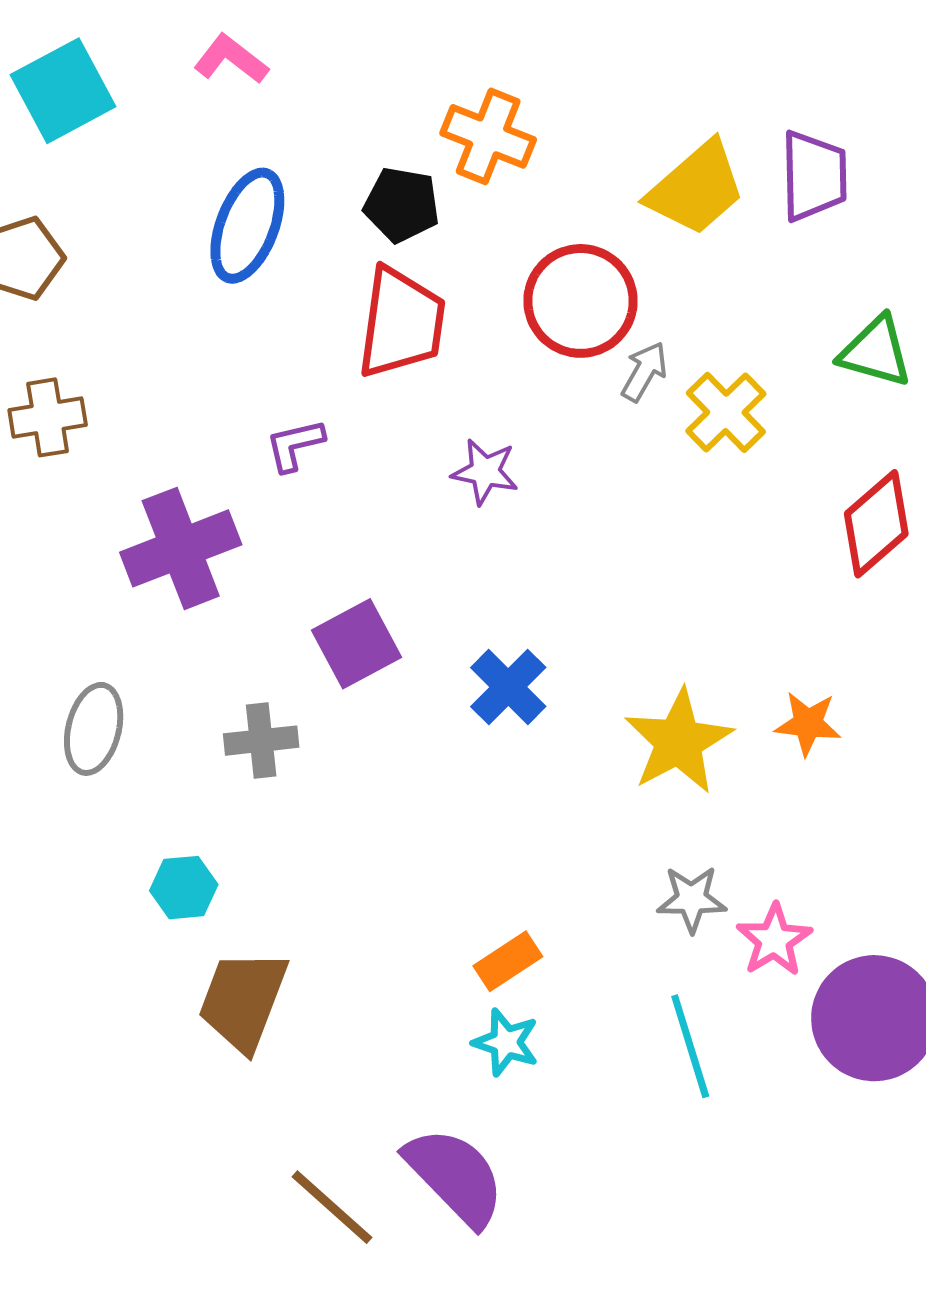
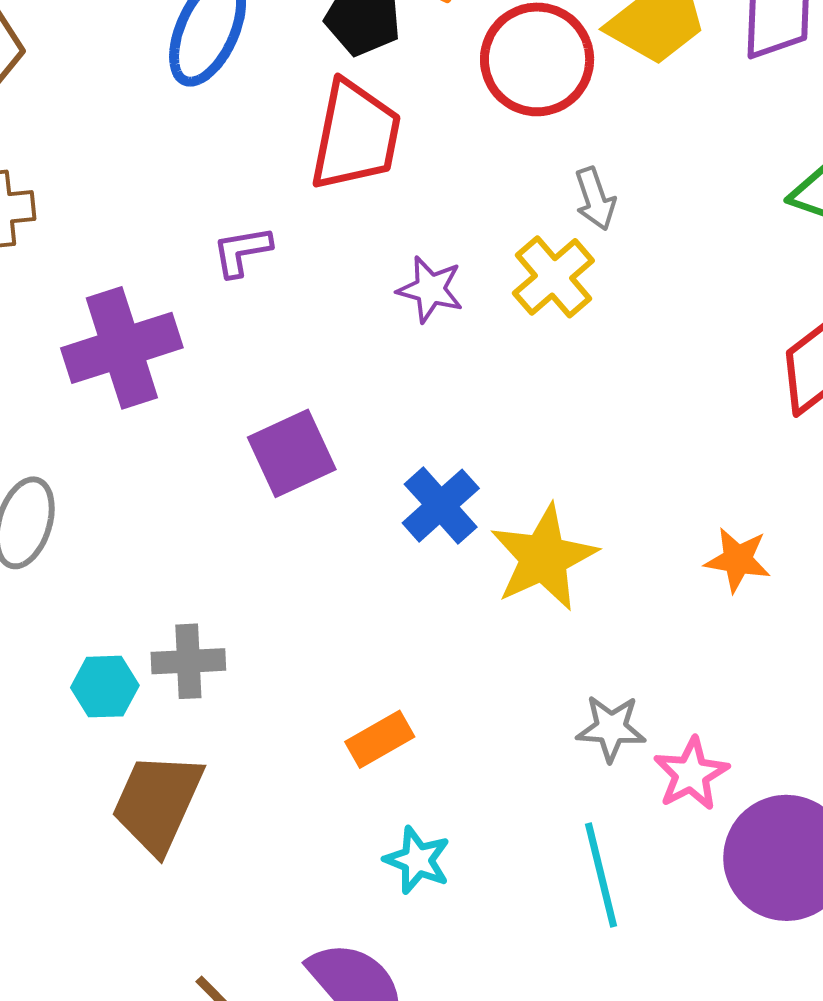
red circle: (580, 301) -> (537, 59), moved
gray arrow: (644, 372) -> (595, 199), turned 128
yellow cross: (726, 412) -> (553, 277), moved
gray cross: (261, 741) -> (188, 661), moved
yellow star: (678, 741) -> (544, 558), moved
orange rectangle: (508, 961) -> (380, 739), moved

